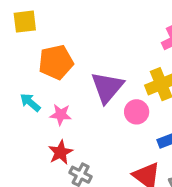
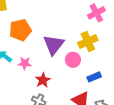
red star: (60, 152) -> (43, 80), moved

